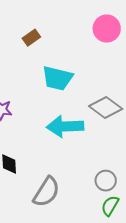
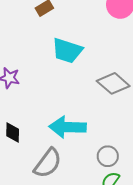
cyan arrow: (65, 126) -> (68, 127), moved

